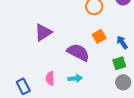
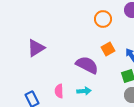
purple triangle: (43, 32) -> (36, 48), moved

